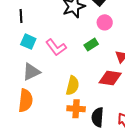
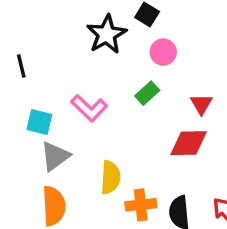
cyan square: (28, 42) -> (39, 122), moved
yellow semicircle: (73, 85) -> (110, 177), moved

